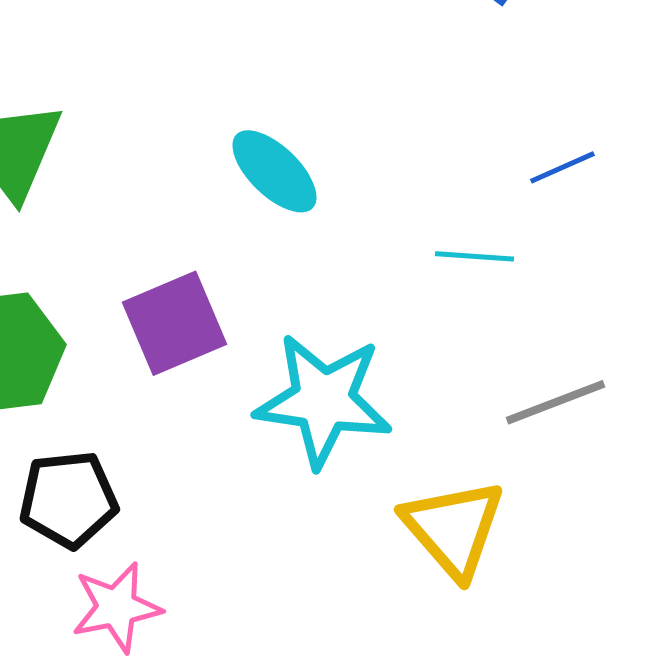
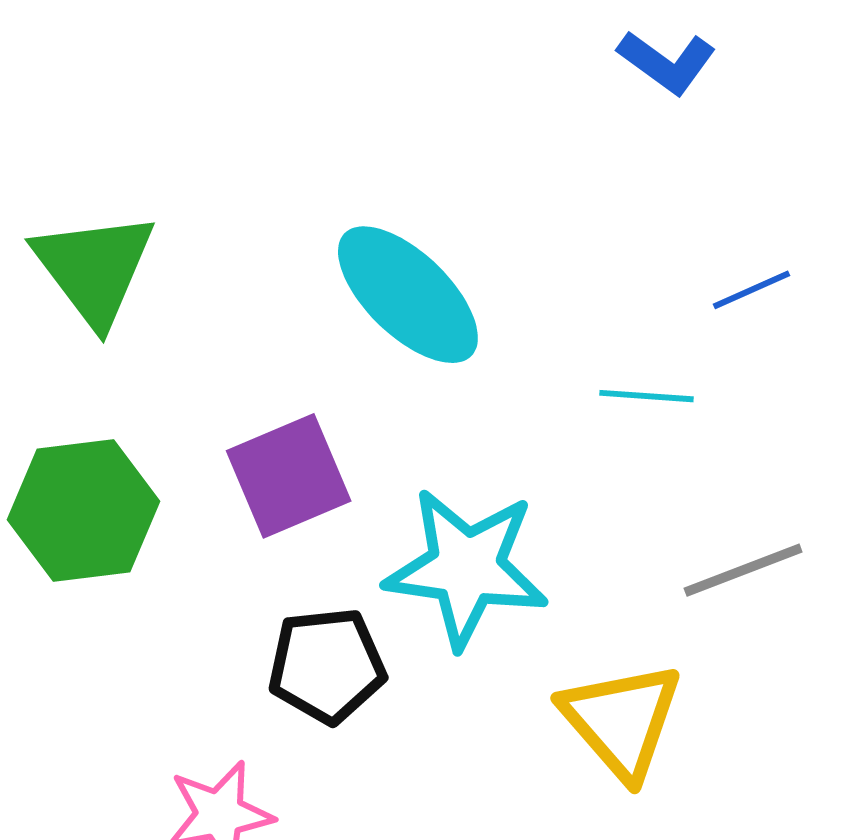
cyan ellipse: (274, 171) -> (408, 295), size x1.4
black pentagon: (68, 499) -> (327, 666), moved

